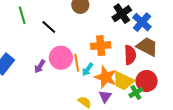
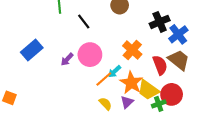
orange cross: (101, 46) -> (132, 50), turned 36
red semicircle: (130, 55) -> (160, 65), turned -30
orange line: (77, 63) -> (104, 79), moved, turned 48

